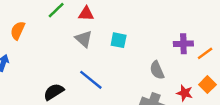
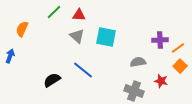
cyan square: (119, 40) -> (106, 37), size x1.5
gray semicircle: (157, 70) -> (138, 62), turned 105
orange square: (207, 85) -> (180, 66), moved

